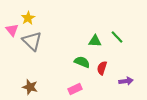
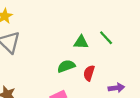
green semicircle: (82, 62) -> (66, 66), turned -42

